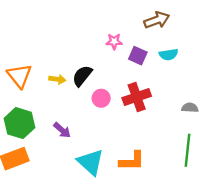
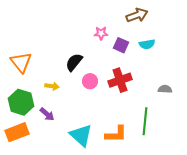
yellow arrow: (57, 79) -> (52, 86), moved
purple arrow: (62, 130) -> (47, 114), moved
green line: (188, 150) -> (145, 121), moved

